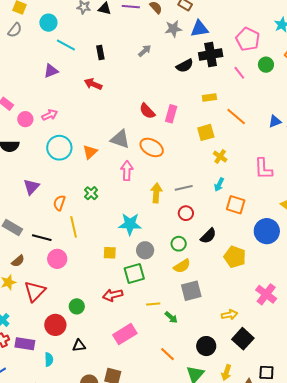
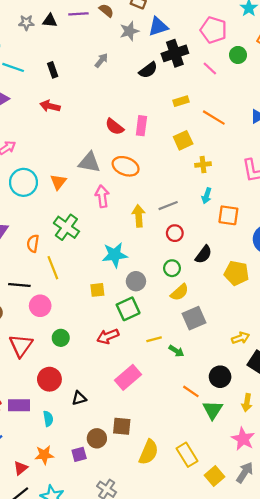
yellow cross: (220, 157) -> (203, 165), turned -32
green cross: (91, 193) -> (66, 227), size x1.6
green circle: (77, 306) -> (61, 338), moved
orange line: (168, 354) -> (191, 391), moved

